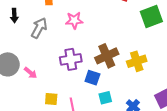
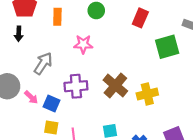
gray arrow: (39, 28) -> (43, 63), moved
brown cross: (107, 56) -> (115, 86), turned -30
blue square: (92, 78) -> (51, 104), moved

